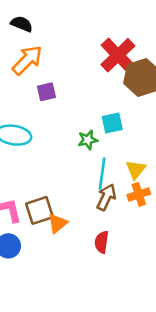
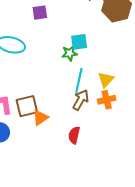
cyan square: (112, 123) -> (79, 42), moved

